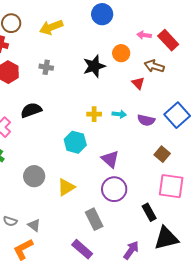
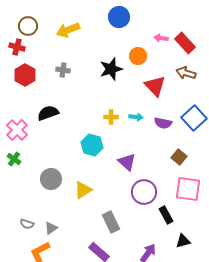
brown arrow: (154, 66) -> (186, 73), moved
red triangle: (138, 83) -> (155, 86), size x1.6
purple circle: (114, 189) -> (144, 192), moved
gray triangle: (34, 225) -> (51, 228), turned 48
black triangle: (166, 238) -> (183, 241), size x0.6

